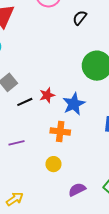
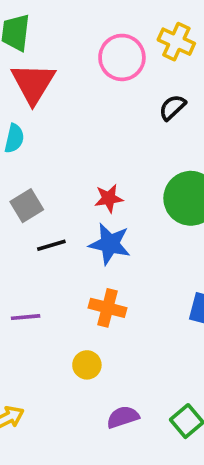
red star: (47, 95) -> (109, 198), moved
blue star: (74, 104) -> (110, 244), moved, turned 30

